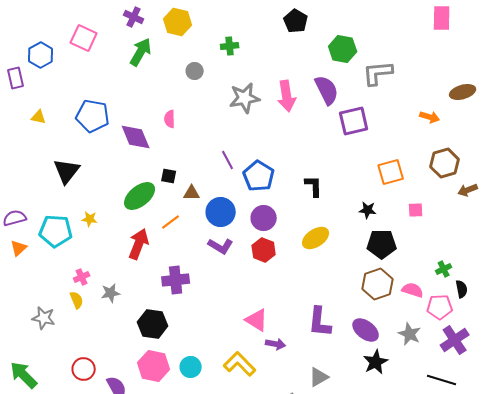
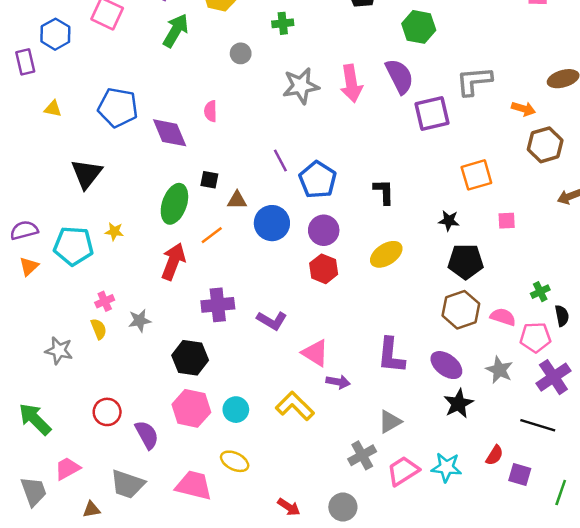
gray L-shape: (378, 73) -> (474, 81), moved
brown hexagon: (445, 163) -> (545, 145), moved
green ellipse: (140, 196) -> (174, 204), turned -32
purple L-shape: (221, 246) -> (272, 321), moved

